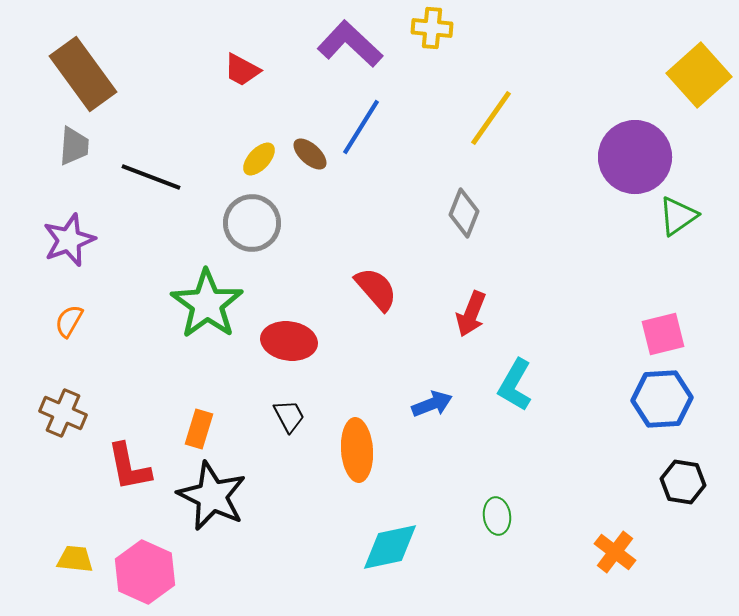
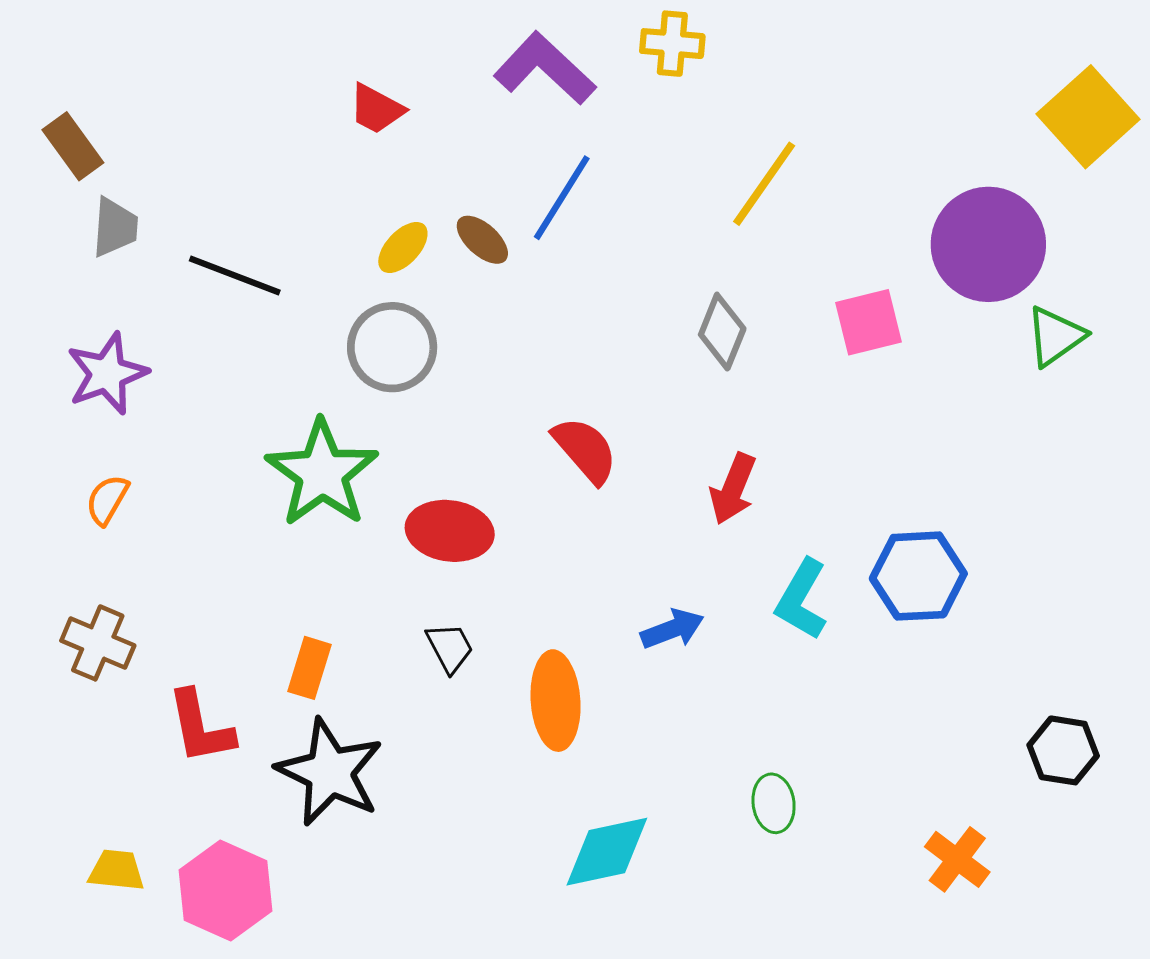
brown rectangle: (83, 74) -> (73, 146), moved, size x0.6
pink square: (663, 334) -> (868, 322), moved
blue hexagon: (662, 399) -> (918, 576), moved

